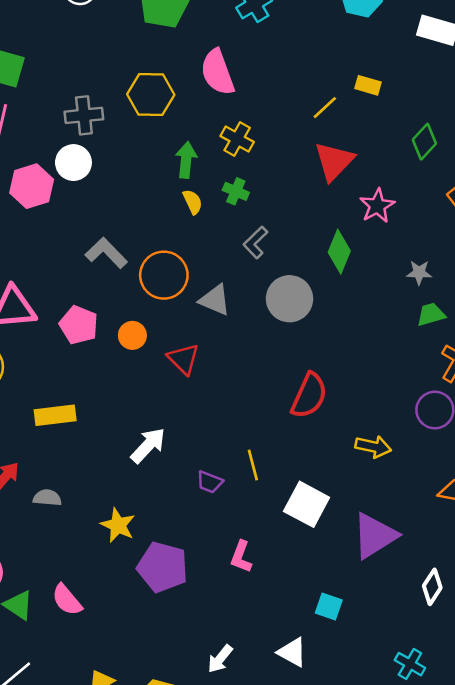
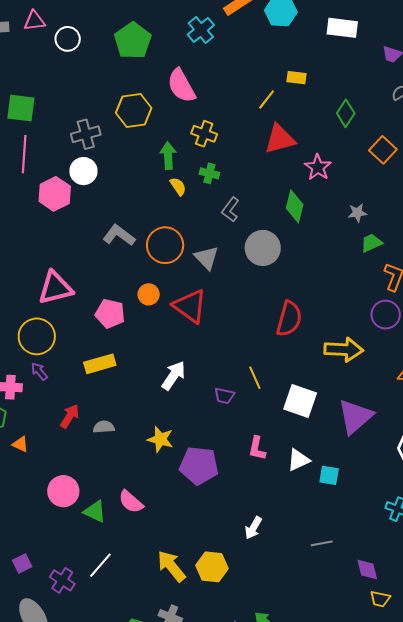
red triangle: (334, 161) -> (280, 139), turned 40
gray triangle: (215, 300) -> (207, 258), turned 32
pink pentagon: (79, 325) -> (110, 314), moved
red triangle: (183, 359) -> (190, 306), size x1.4
yellow arrow: (373, 447) -> (344, 350), size x1.4
white triangle: (292, 652) -> (298, 460), moved, turned -45

